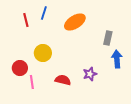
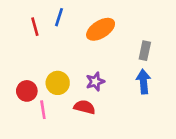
yellow circle: (43, 53) -> (58, 83), moved
blue arrow: (117, 59) -> (143, 82), moved
purple star: (90, 74) -> (95, 82), moved

